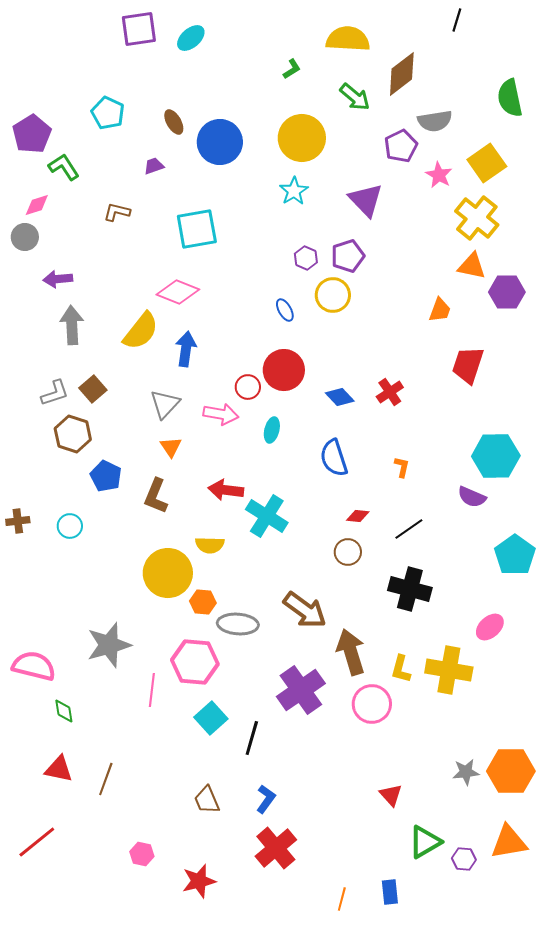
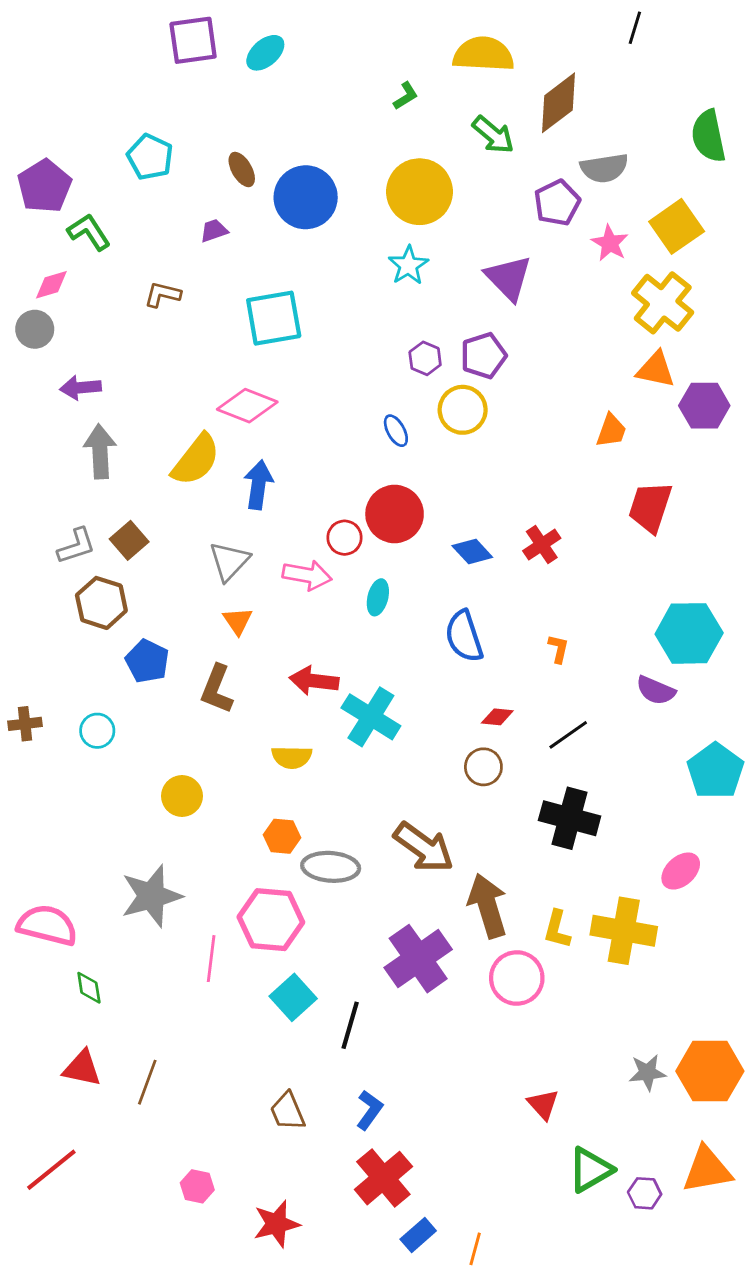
yellow circle: (168, 573) -> (182, 796), moved, size x0.6
blue rectangle: (390, 892) -> (418, 1235), moved, turned 55

